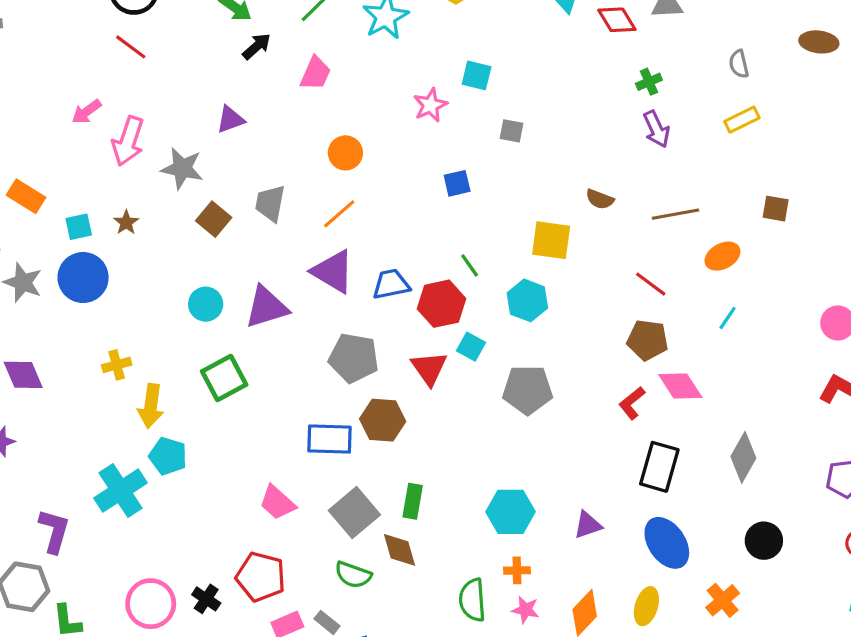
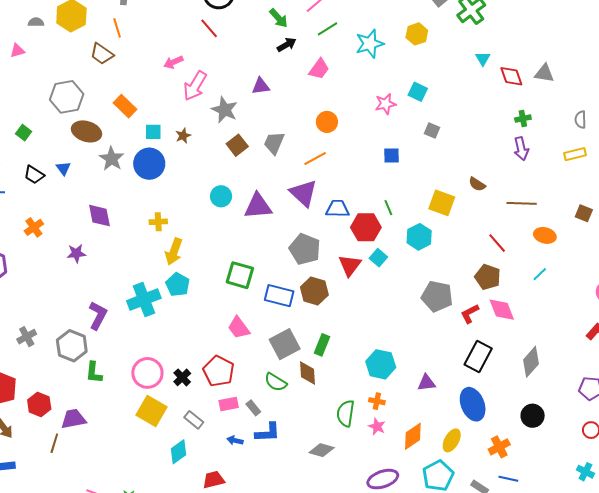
orange ellipse: (722, 256) -> (545, 235), turned 30
green square: (224, 378) -> (240, 275), moved, turned 32
gray pentagon: (528, 390) -> (437, 296), moved

